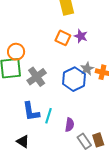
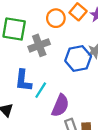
orange circle: (16, 52) -> (56, 18), moved
purple semicircle: (70, 125) -> (60, 106), size x1.5

